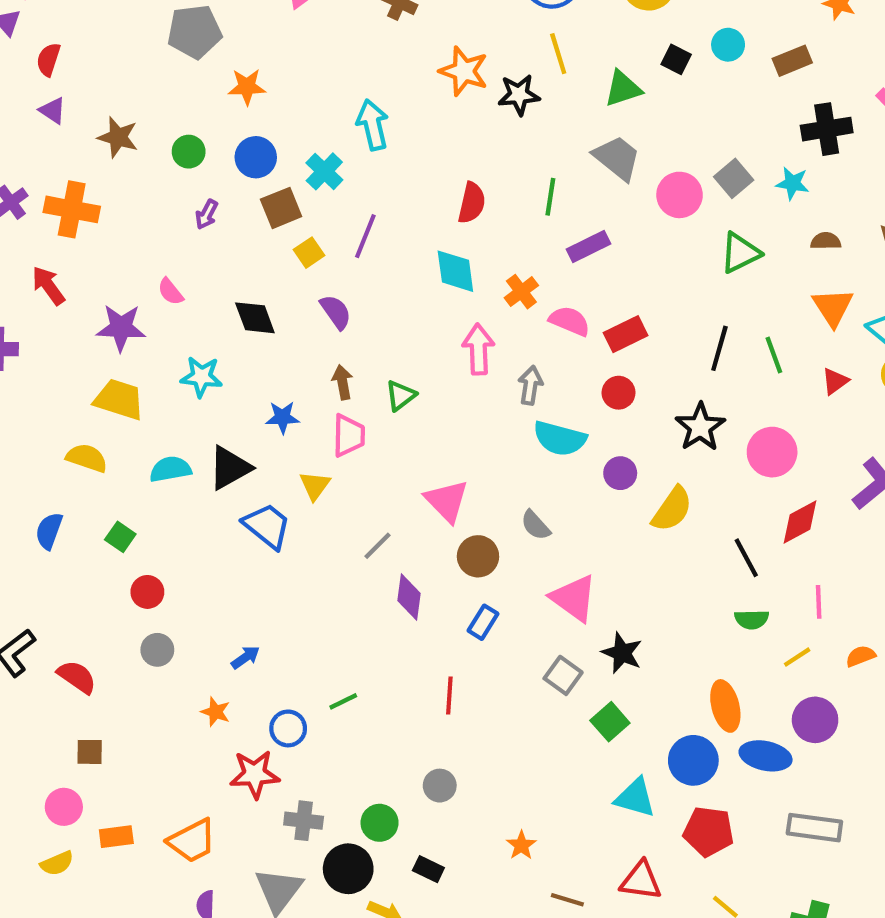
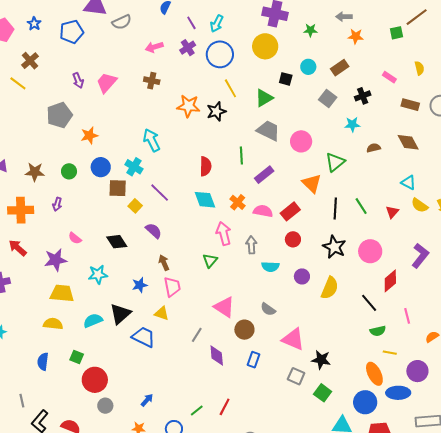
black cross: (827, 129) -> (363, 96), size x0.7
gray square: (734, 178) -> (328, 99), moved
brown square: (281, 208) -> (118, 188), turned 36
purple arrow: (207, 214) -> (57, 204), moved
purple line: (365, 236) -> (160, 193), turned -55
orange triangle: (833, 307) -> (312, 183), moved
green triangle: (401, 396) -> (210, 261), moved
cyan semicircle: (560, 438) -> (270, 267), size x0.7
yellow triangle: (315, 486) -> (162, 313), turned -35
red circle: (147, 592) -> (95, 380), size x1.6
yellow line: (797, 657) -> (390, 353), moved, turned 56
red line: (449, 695) -> (225, 407), moved, turned 36

